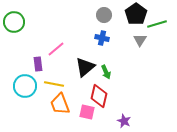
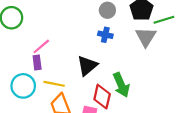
gray triangle: (140, 40) -> (146, 37), size x1.5
pink line: (56, 49) -> (41, 46), moved
green arrow: (106, 72) -> (121, 85), moved, size x1.6

